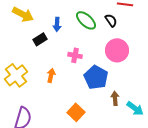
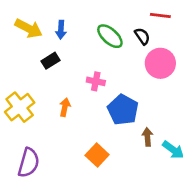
blue arrow: (57, 24) -> (61, 30), moved
pink circle: (117, 50) -> (160, 63), moved

